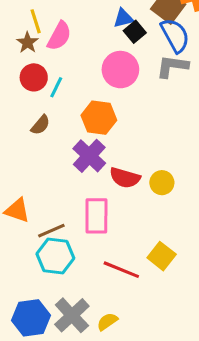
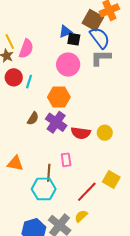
black square: (135, 32) -> (74, 39), turned -32
brown semicircle: (40, 125) -> (33, 118), moved
pink rectangle: (96, 216) -> (66, 160), size x0.6
brown line: (51, 231) -> (49, 173), moved, turned -54
red line: (121, 270) -> (87, 192), turned -60
yellow semicircle: (107, 322) -> (81, 216), moved

